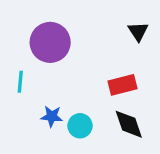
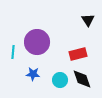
purple circle: (50, 42) -> (37, 42), moved
cyan circle: (80, 126) -> (60, 80), moved

